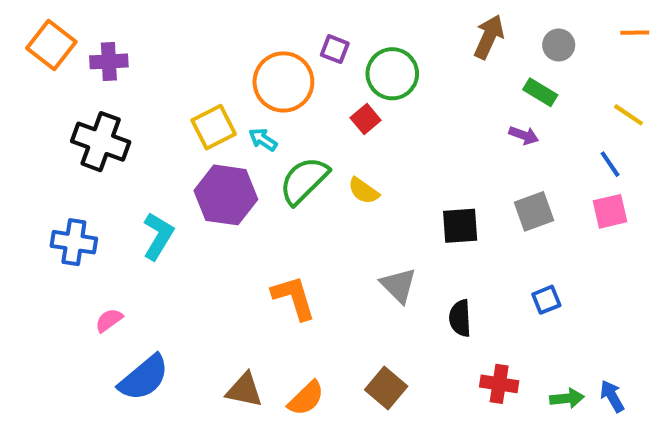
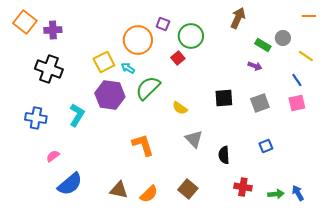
gray circle: (559, 45) -> (283, 38), moved
yellow semicircle: (364, 191) -> (180, 108), moved
black square: (460, 226) -> (224, 98), moved

